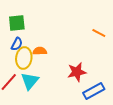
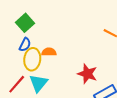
green square: (17, 23) -> (25, 23), turned -36
red star: (77, 72) -> (87, 74), turned 30

